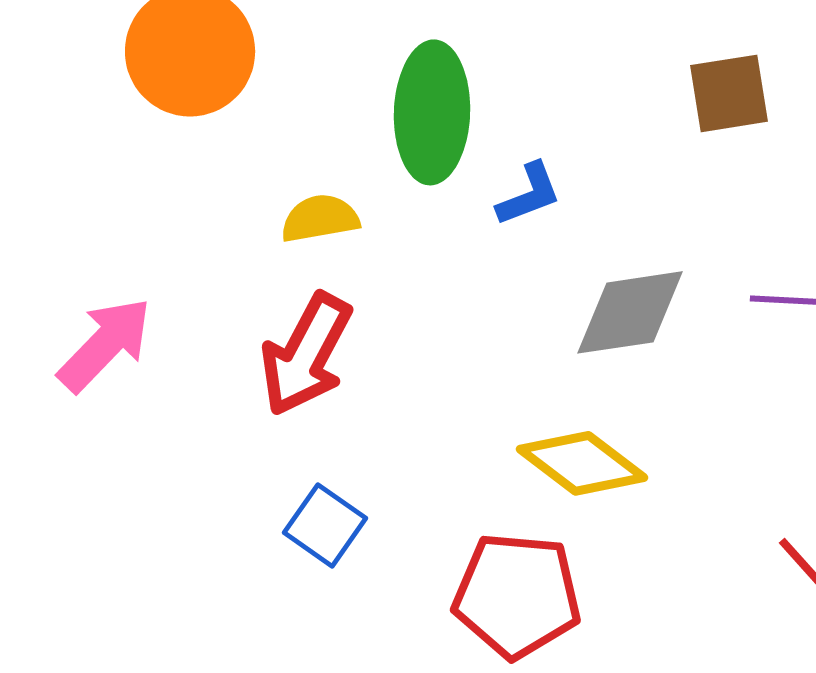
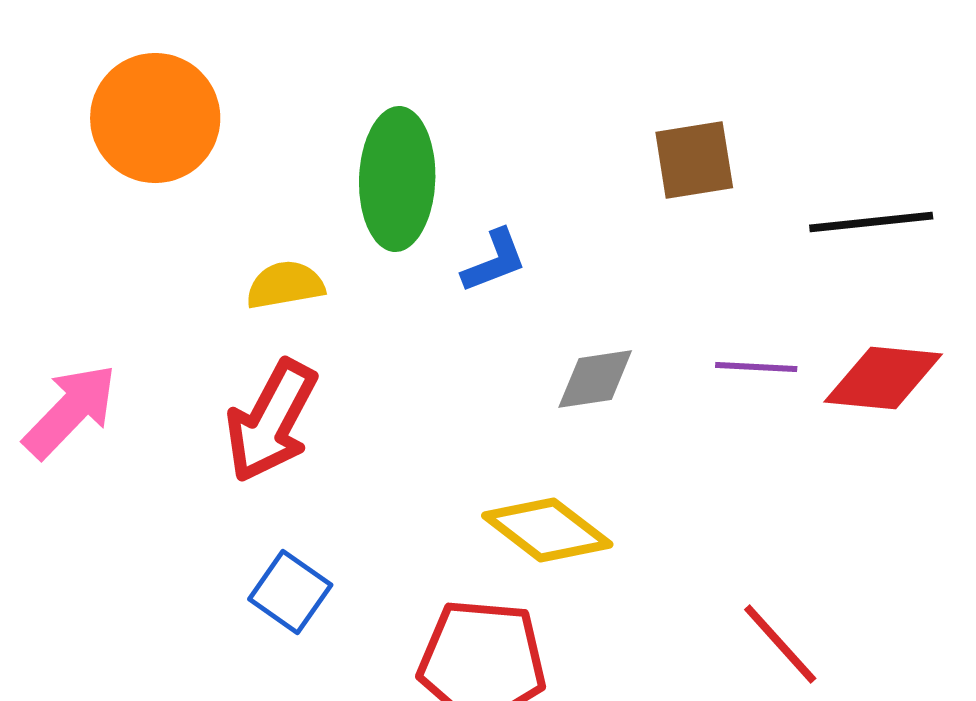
gray diamond: (630, 312) -> (595, 379), size x0.7

